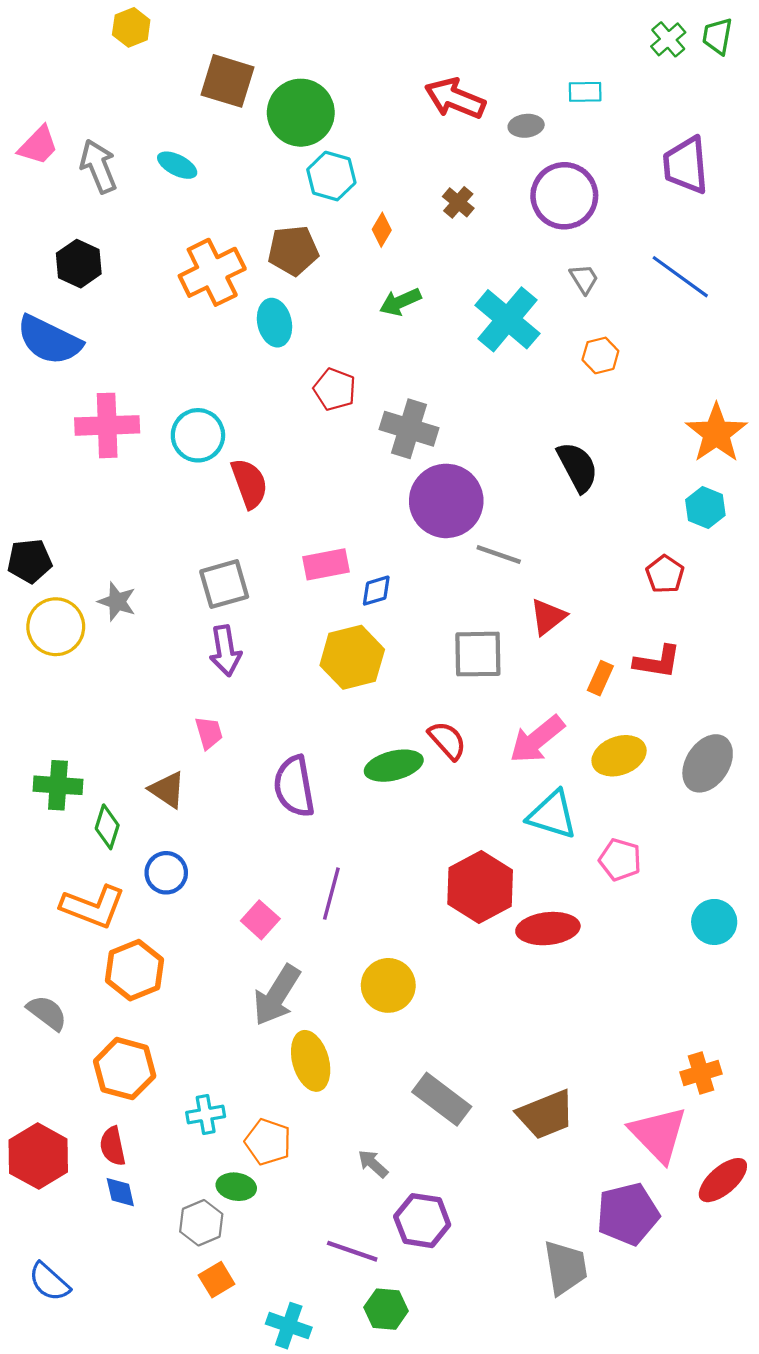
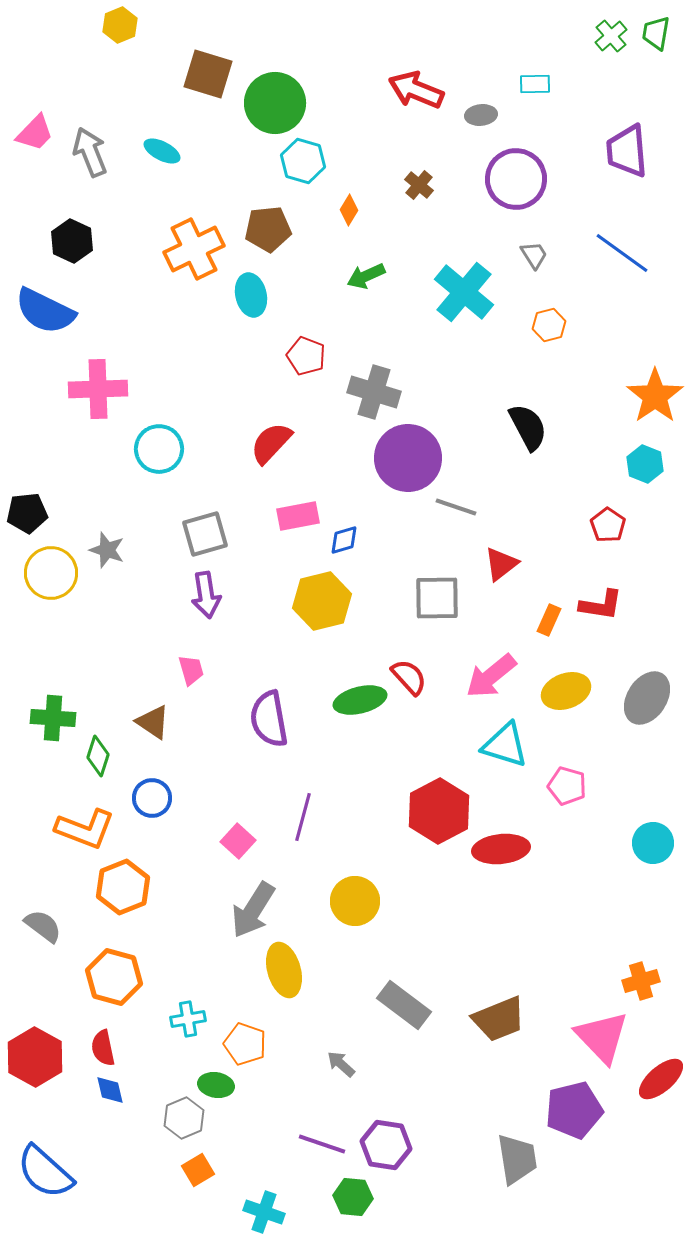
cyan circle: (198, 435) -> (159, 449), moved
red semicircle: (249, 483) -> (271, 443), moved, turned -117
purple hexagon: (422, 1221) -> (386, 1145), moved
blue semicircle: (49, 1282) -> (45, 1172), size x1.5

